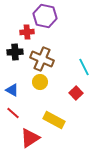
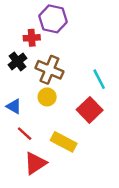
black cross: (15, 52) -> (17, 61), turned -35
red square: (76, 93) -> (90, 110), size x1.5
red line: (13, 113) -> (25, 134), moved

